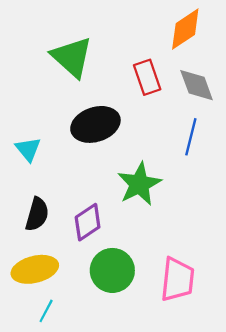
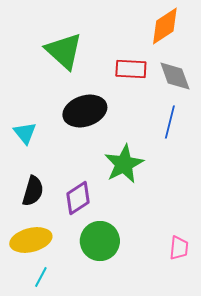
red rectangle: (147, 77) -> (131, 69), turned -68
pink trapezoid: (177, 279) -> (179, 248), moved, size x0.6

